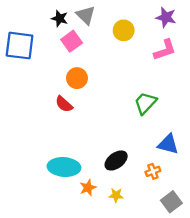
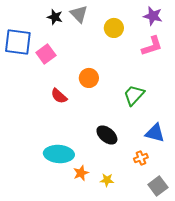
pink square: (72, 41) -> (46, 54), moved
orange circle: (77, 78) -> (89, 78), moved
black ellipse: (116, 161) -> (107, 135), moved, turned 75

